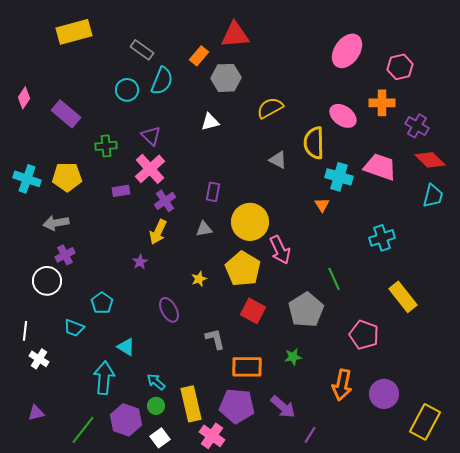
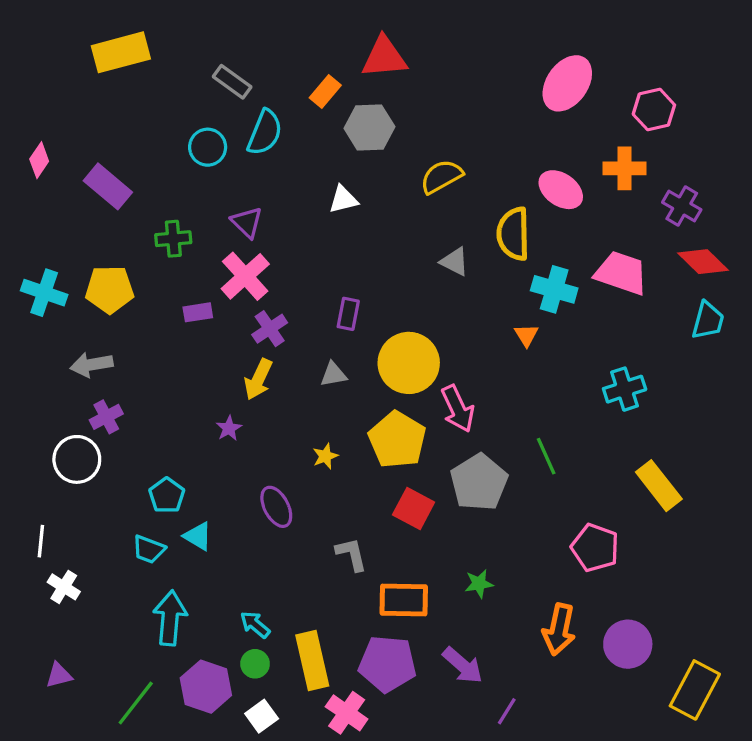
gray pentagon: (306, 310) -> (479, 482), moved
cyan trapezoid: (74, 328) -> (149, 549), moved
cyan triangle: (126, 347) -> (198, 536), moved

